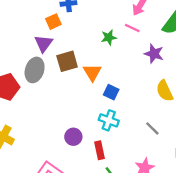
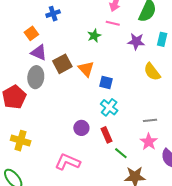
orange square: (53, 22) -> (31, 33), moved
purple triangle: (44, 43) -> (39, 53), turned -30
cyan cross: (109, 120) -> (109, 107), turned 30
gray line: (152, 128) -> (150, 120), moved, turned -40

